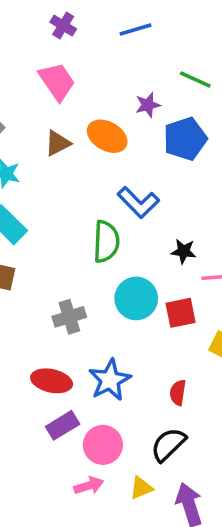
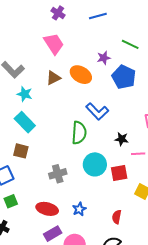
blue pentagon: (185, 139) -> (124, 77), turned -30
blue star: (110, 380) -> (79, 209), size x0.6

